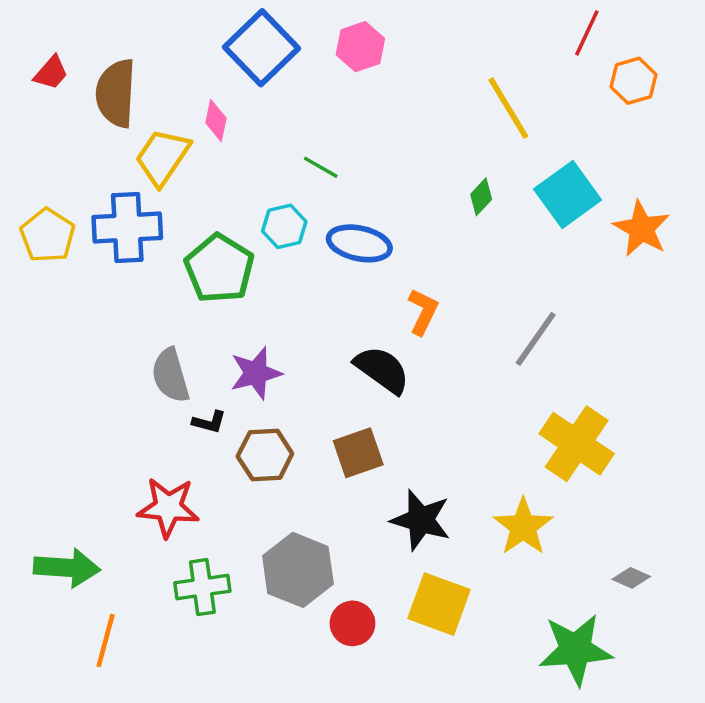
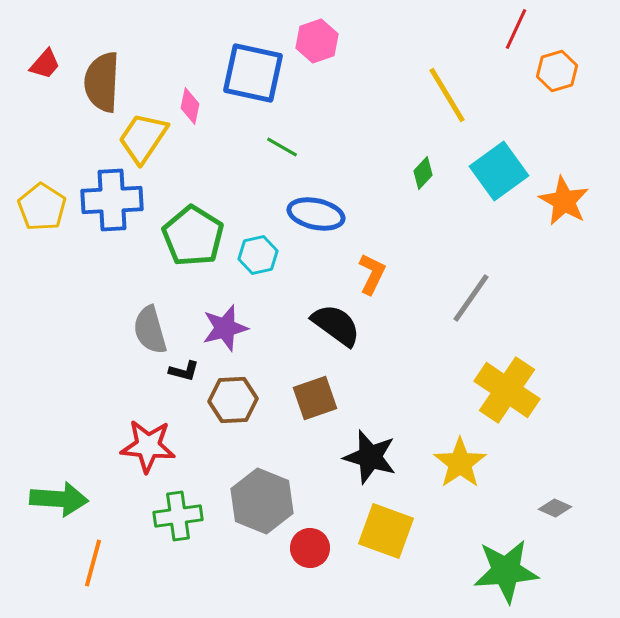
blue square: (261, 48) -> (253, 73), moved, turned -34
cyan hexagon: (284, 226) -> (258, 255), moved

